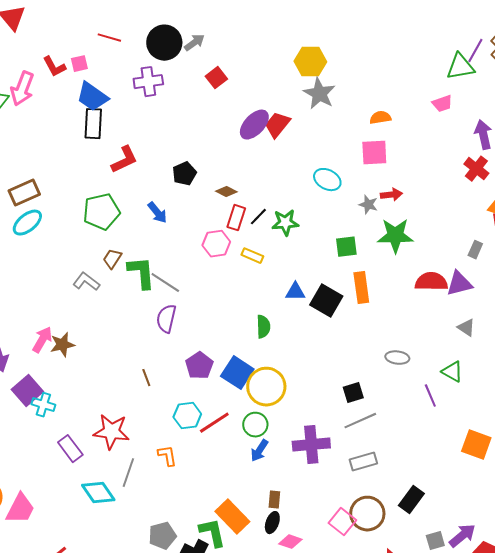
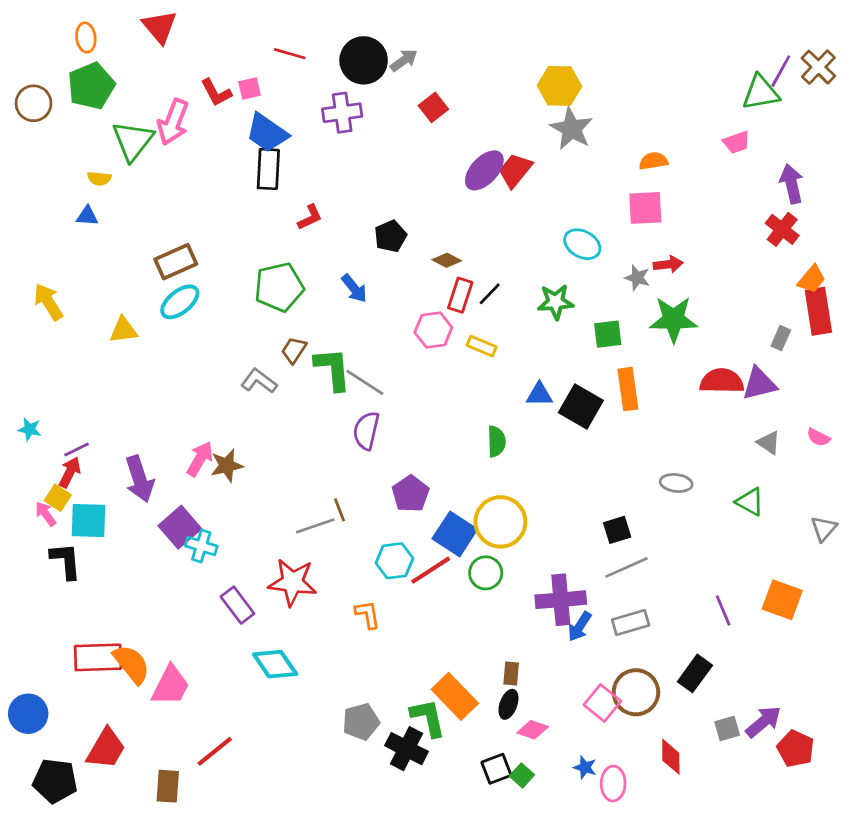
red L-shape: (124, 160) -> (310, 217), size x0.7
green star: (285, 223) -> (555, 302), moved
blue square: (237, 373) -> (455, 534), moved
purple line: (430, 396) -> (723, 610), moved
blue arrow: (259, 451) -> (580, 627), moved
gray line: (128, 473) -> (315, 526), moved, turned 52

